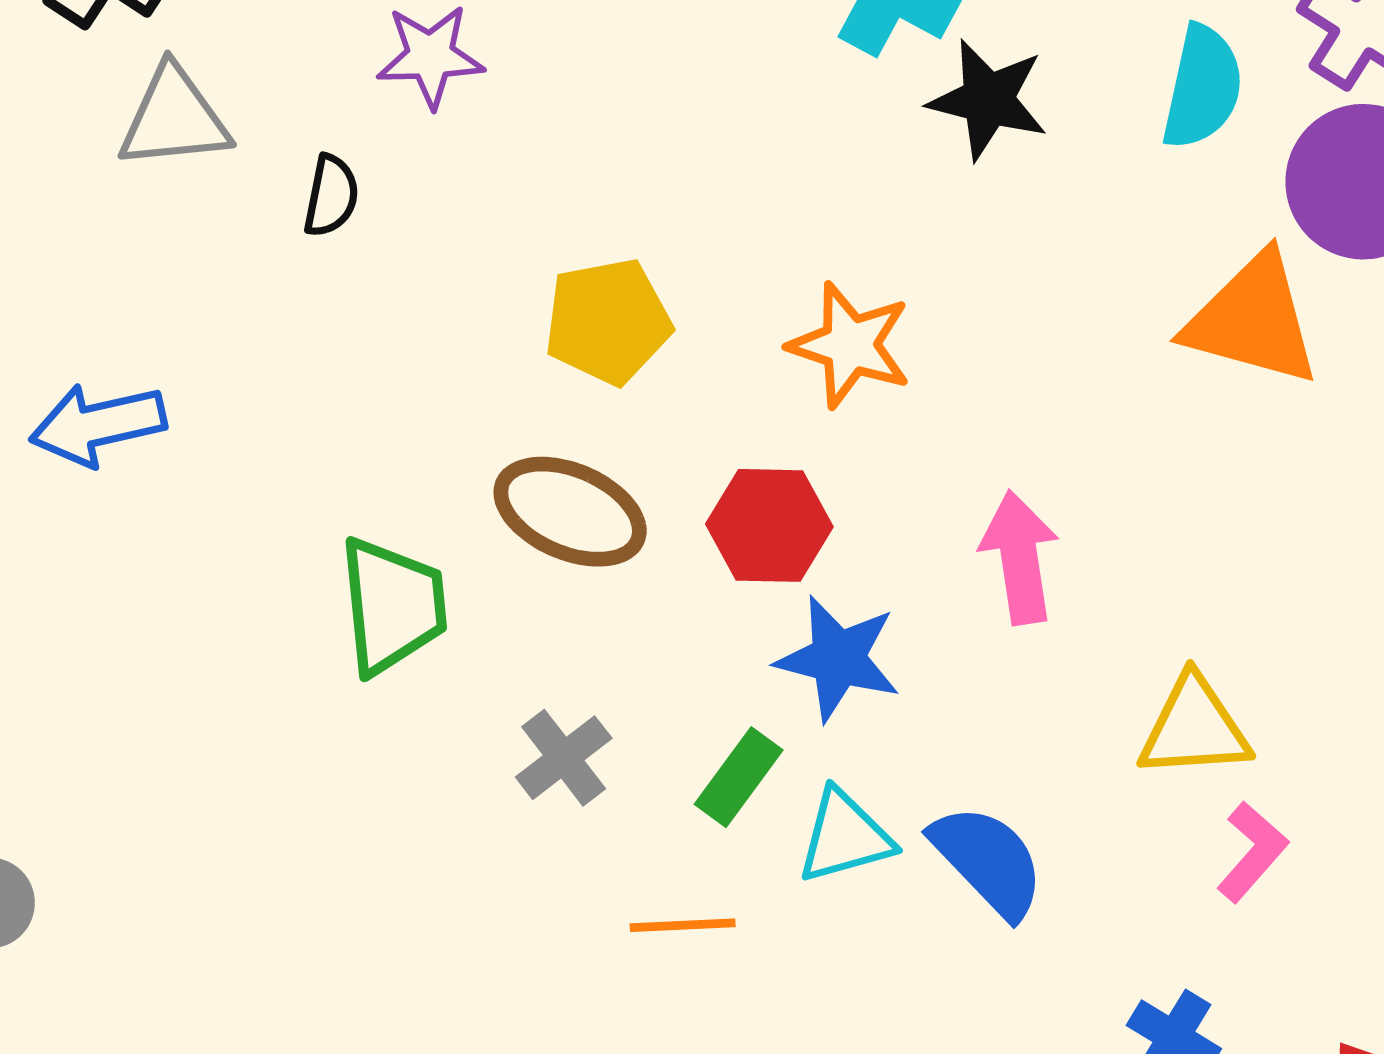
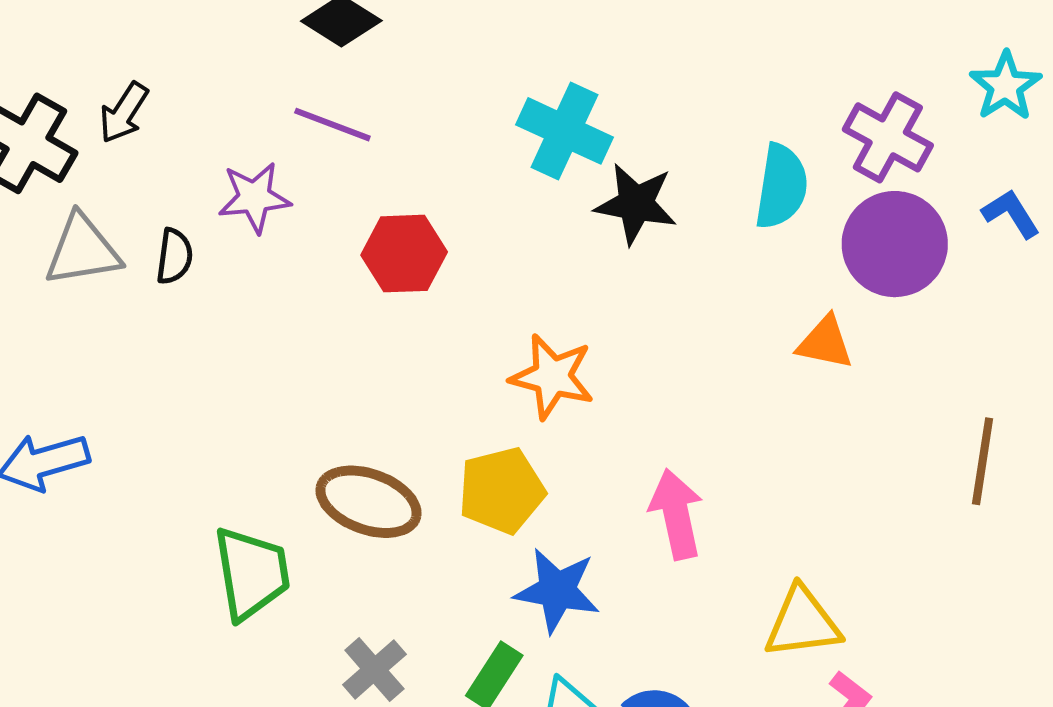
black semicircle: (331, 196) -> (174, 256), moved
orange triangle: (1252, 320) -> (825, 343), size x0.6
yellow pentagon: (608, 321) -> (502, 491), moved
red hexagon: (769, 525) -> (404, 254), moved

